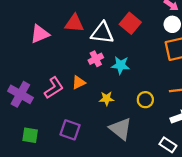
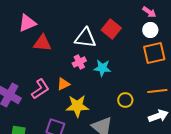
red triangle: (74, 23) -> (42, 43), moved
pink triangle: (40, 34) -> (27, 23), moved
yellow star: (107, 99) -> (77, 106), moved, size x1.6

